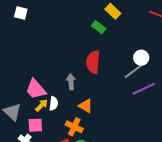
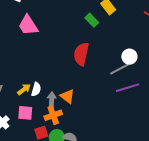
gray arrow: (71, 82) -> (52, 100), moved
pink trapezoid: (36, 89) -> (28, 25), moved
pink square: (35, 125) -> (25, 113), moved
orange cross: (74, 127) -> (53, 115), turned 36

